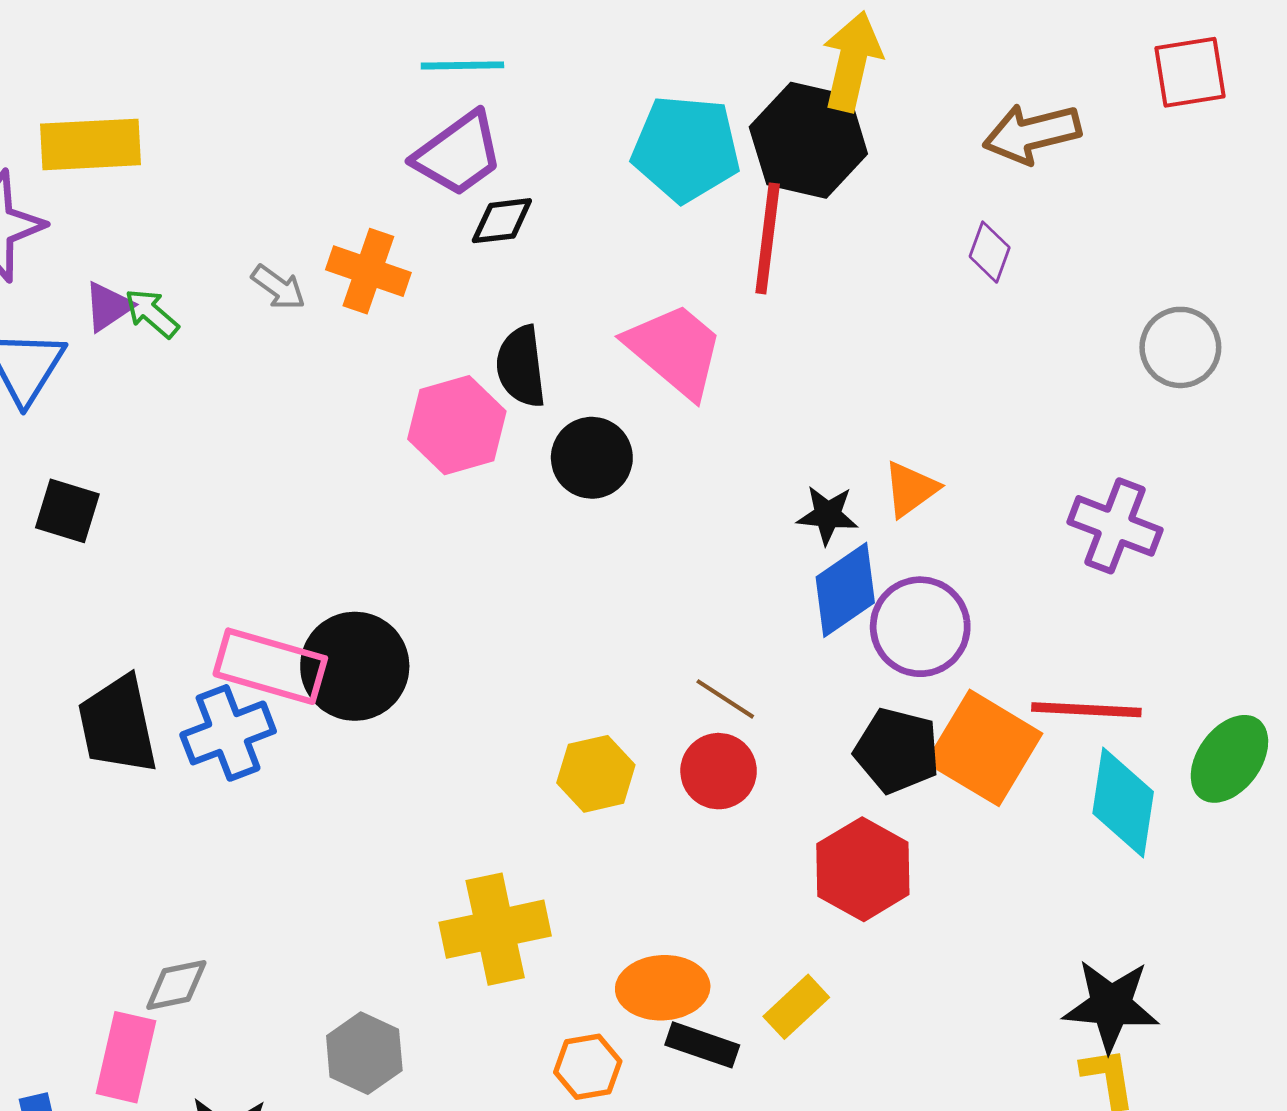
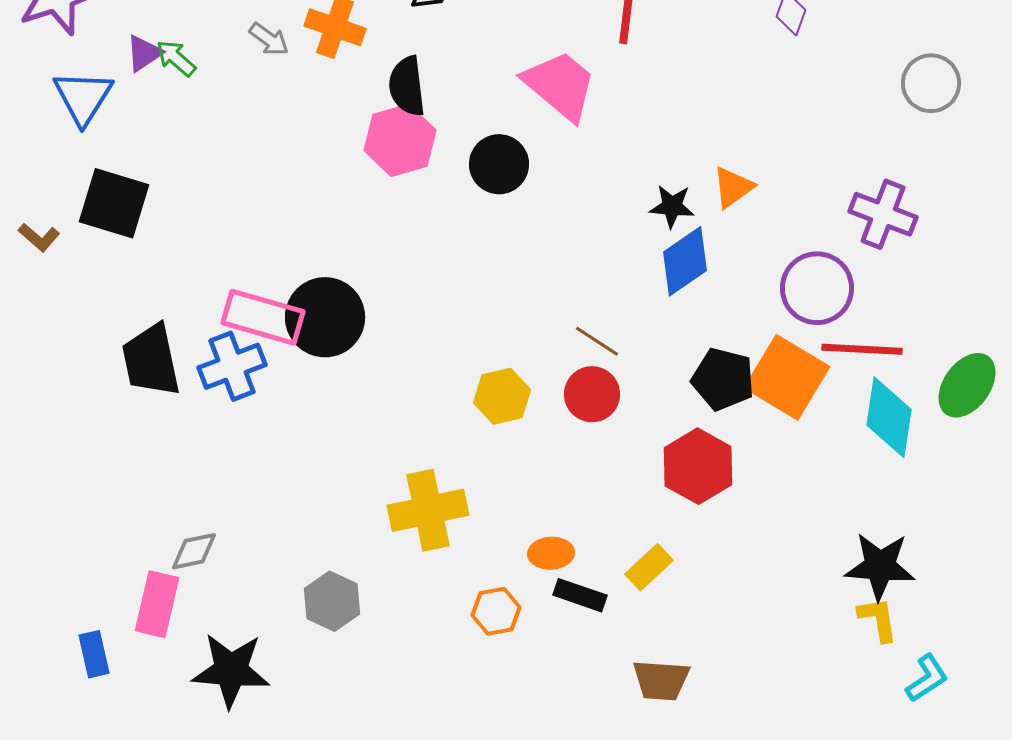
black semicircle: (521, 366) -> (407, 86), moved
black square: (67, 511) -> (114, 203), size x1.5
purple circle: (920, 627) -> (817, 288), moved
orange ellipse: (663, 988) -> (551, 553), size x0.7

